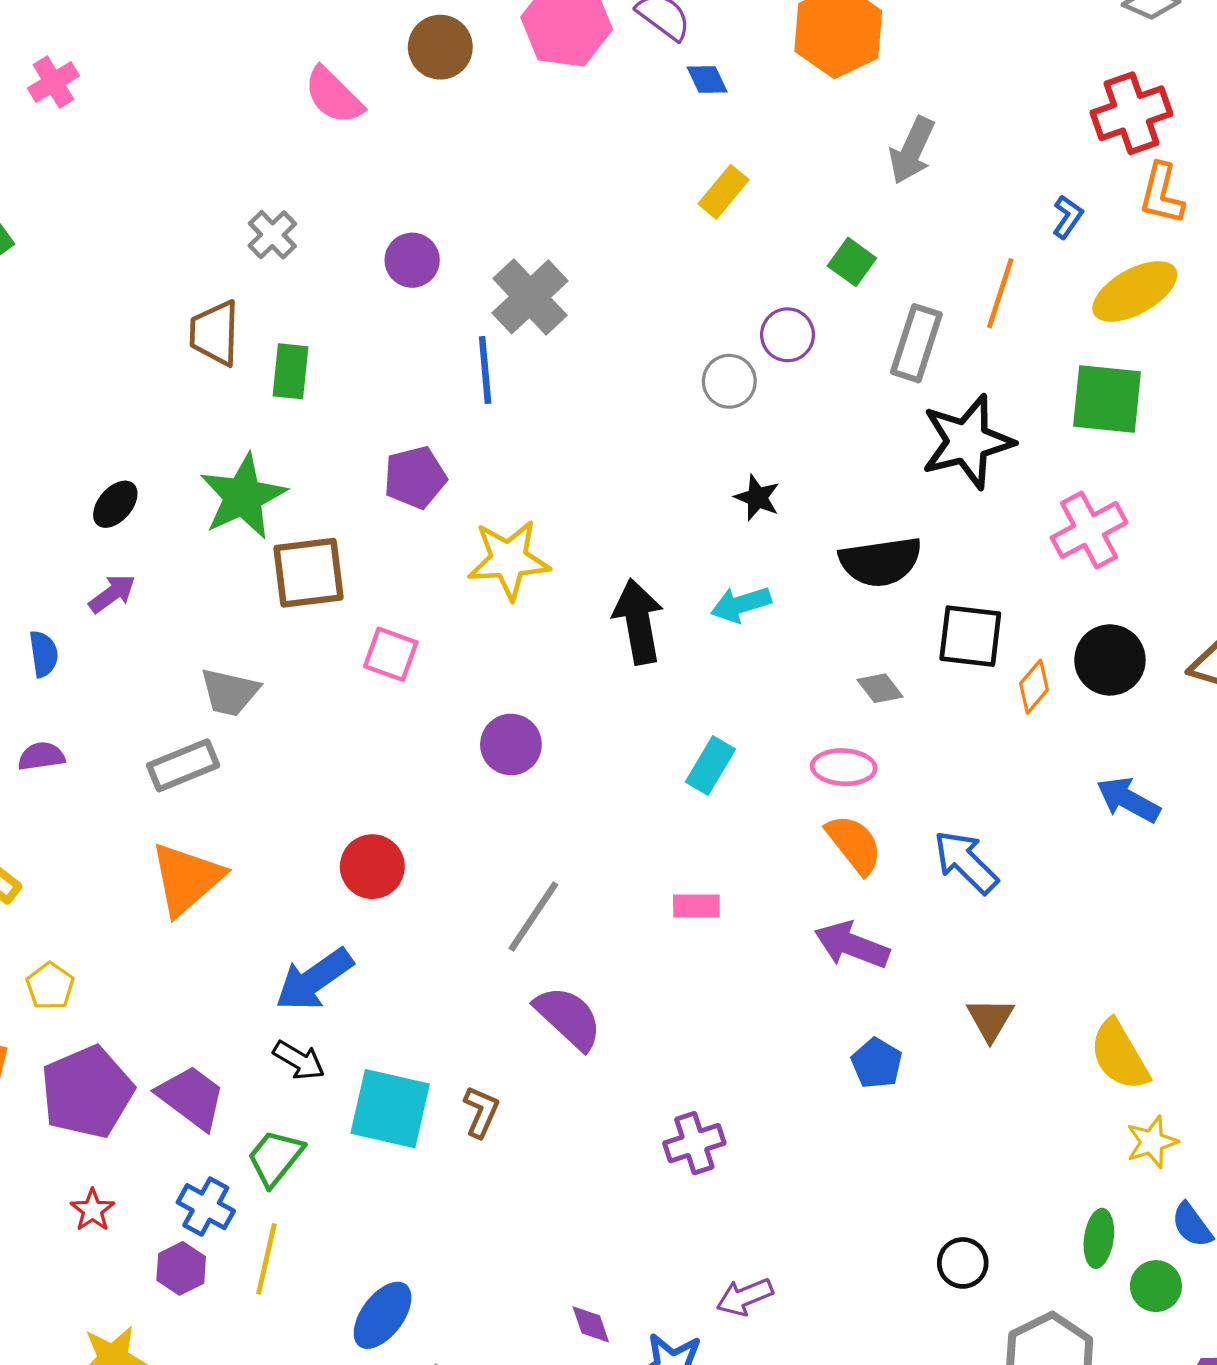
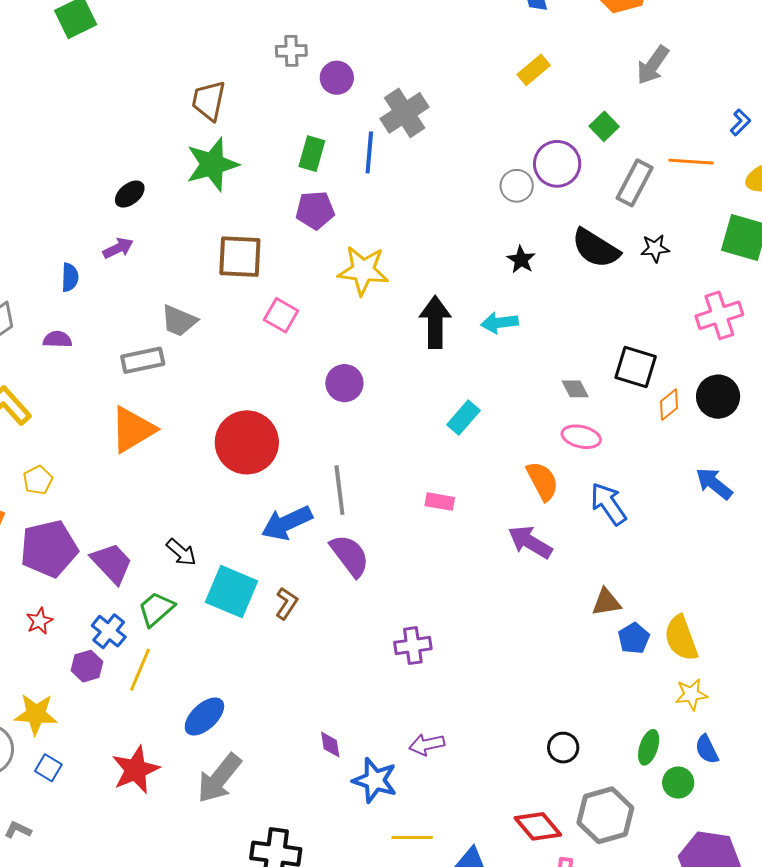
gray cross: (272, 235) -> (291, 51), moved, turned 32
orange line: (1000, 293) -> (691, 162), turned 66
purple circle: (788, 335) -> (557, 164), size x1.4
green rectangle: (290, 371) -> (312, 154), moved
black star: (967, 442) -> (655, 248), size x0.5
green star: (243, 496) -> (212, 164), moved
black semicircle: (880, 562) -> (596, 248), moved, turned 30
pink ellipse: (844, 767) -> (581, 437), moved
red circle: (372, 867) -> (247, 442), size x1.6
gray line: (533, 916) -> (339, 490), turned -51
blue arrow: (314, 980) -> (287, 523), moved
brown triangle: (990, 1019) -> (606, 602), turned 40
blue pentagon: (877, 1063) -> (634, 638), moved

